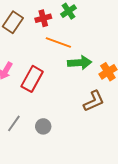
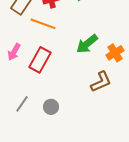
orange line: (58, 42) -> (43, 24), moved
green arrow: (80, 63) -> (87, 44), turned 145

